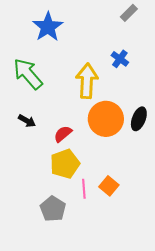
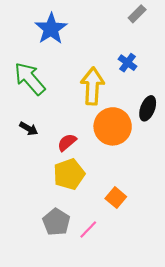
black ellipse: (139, 119) -> (148, 108), moved
pink line: (84, 189) -> (88, 229), moved, turned 48

